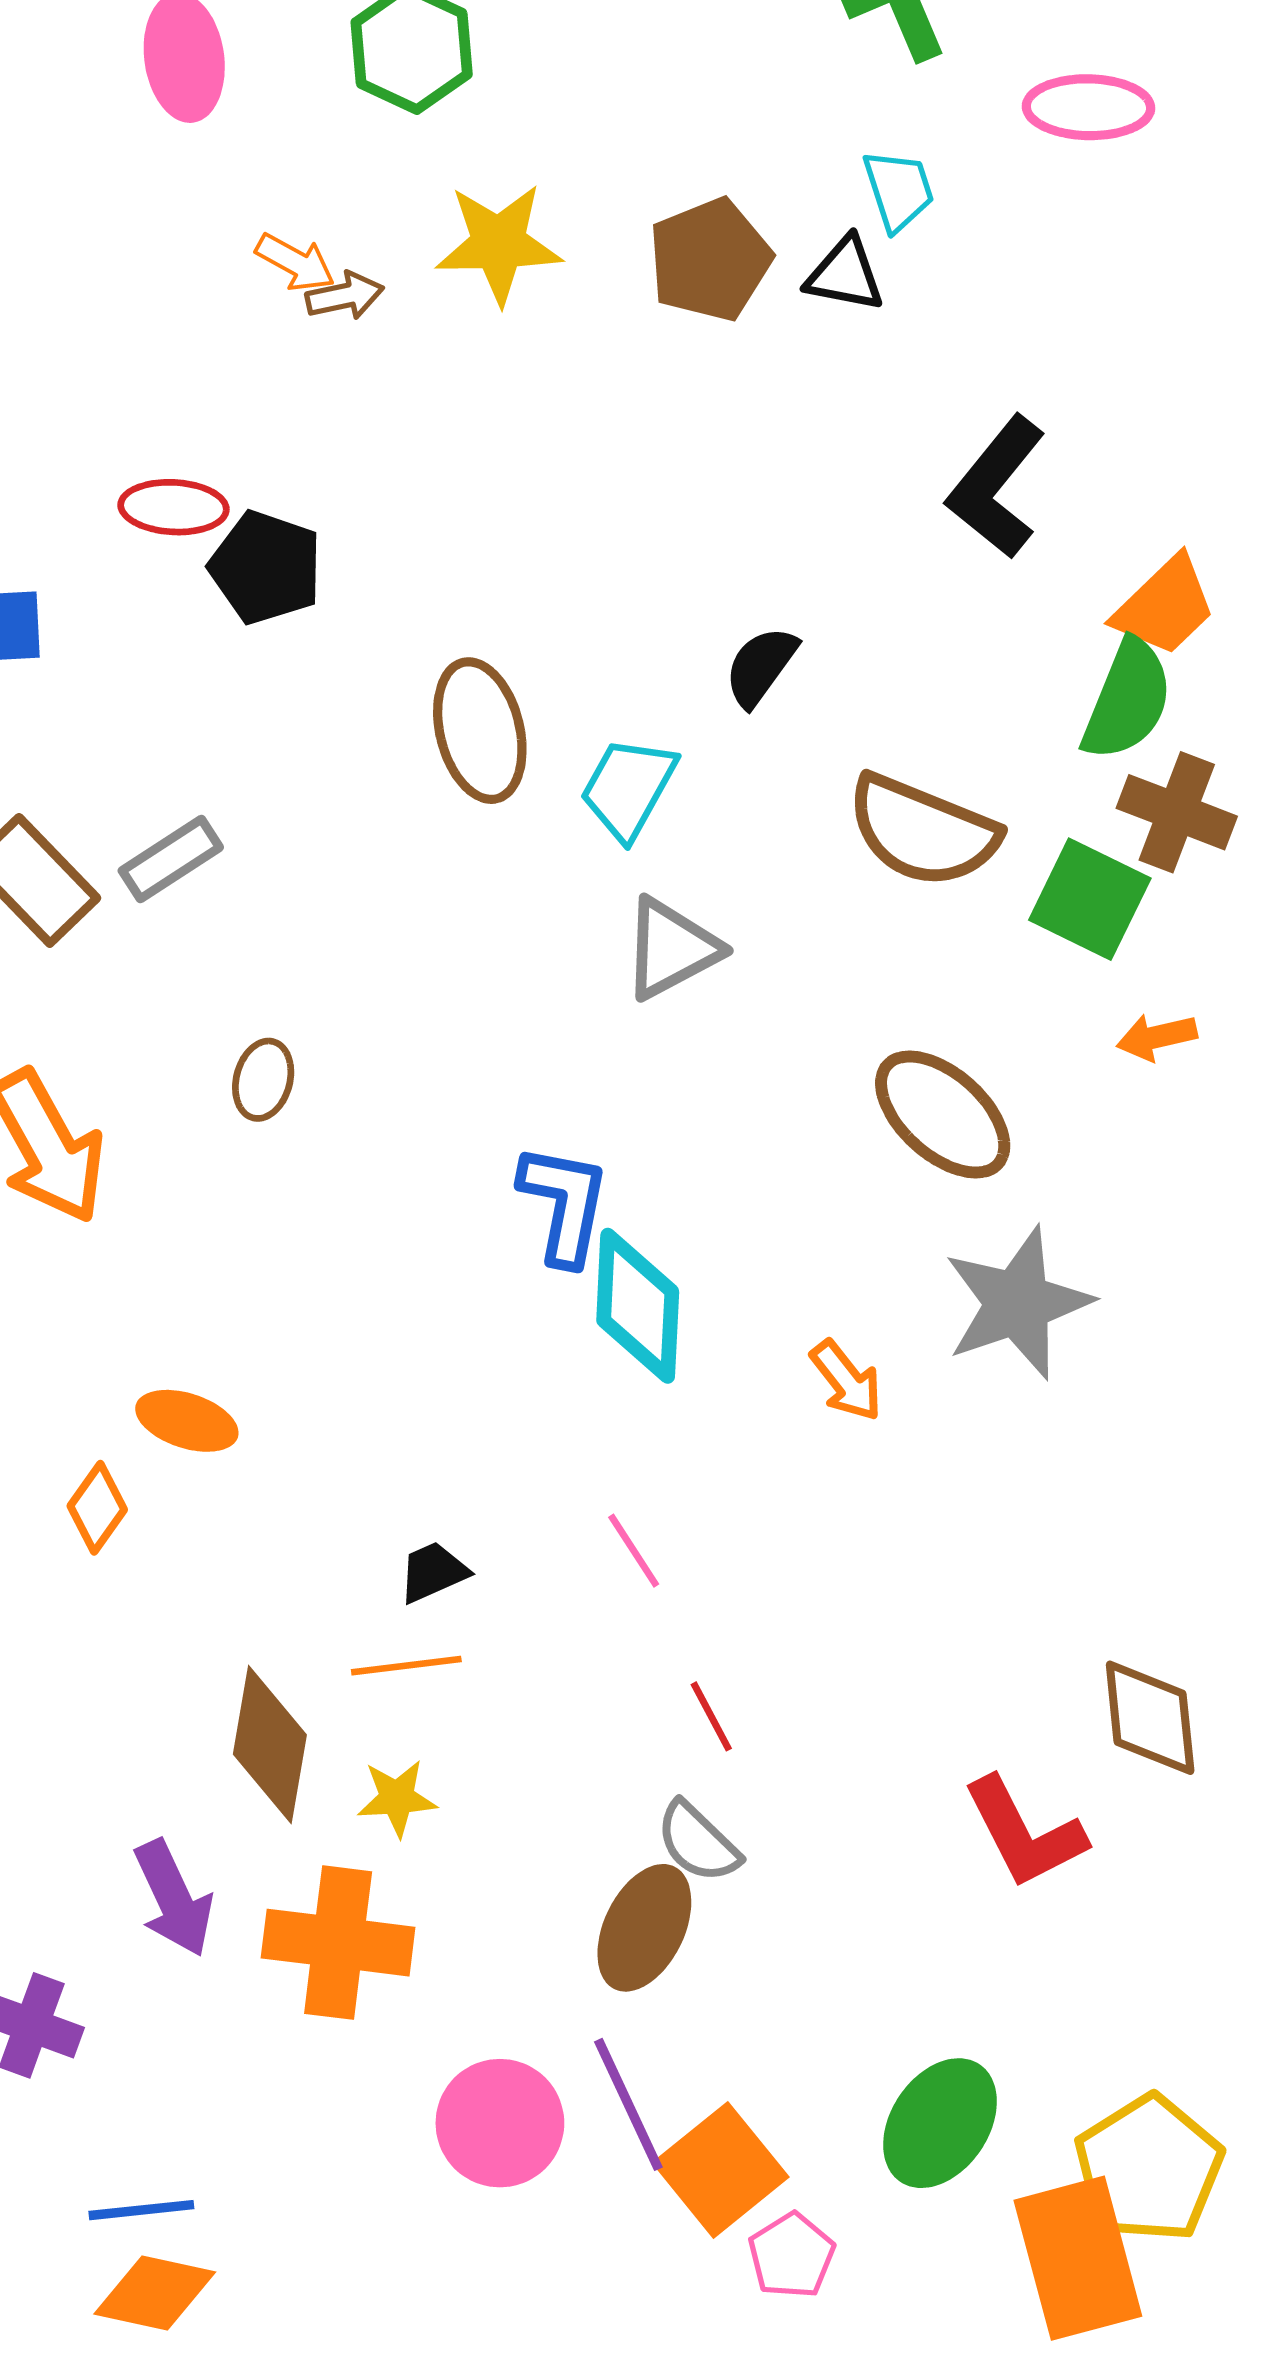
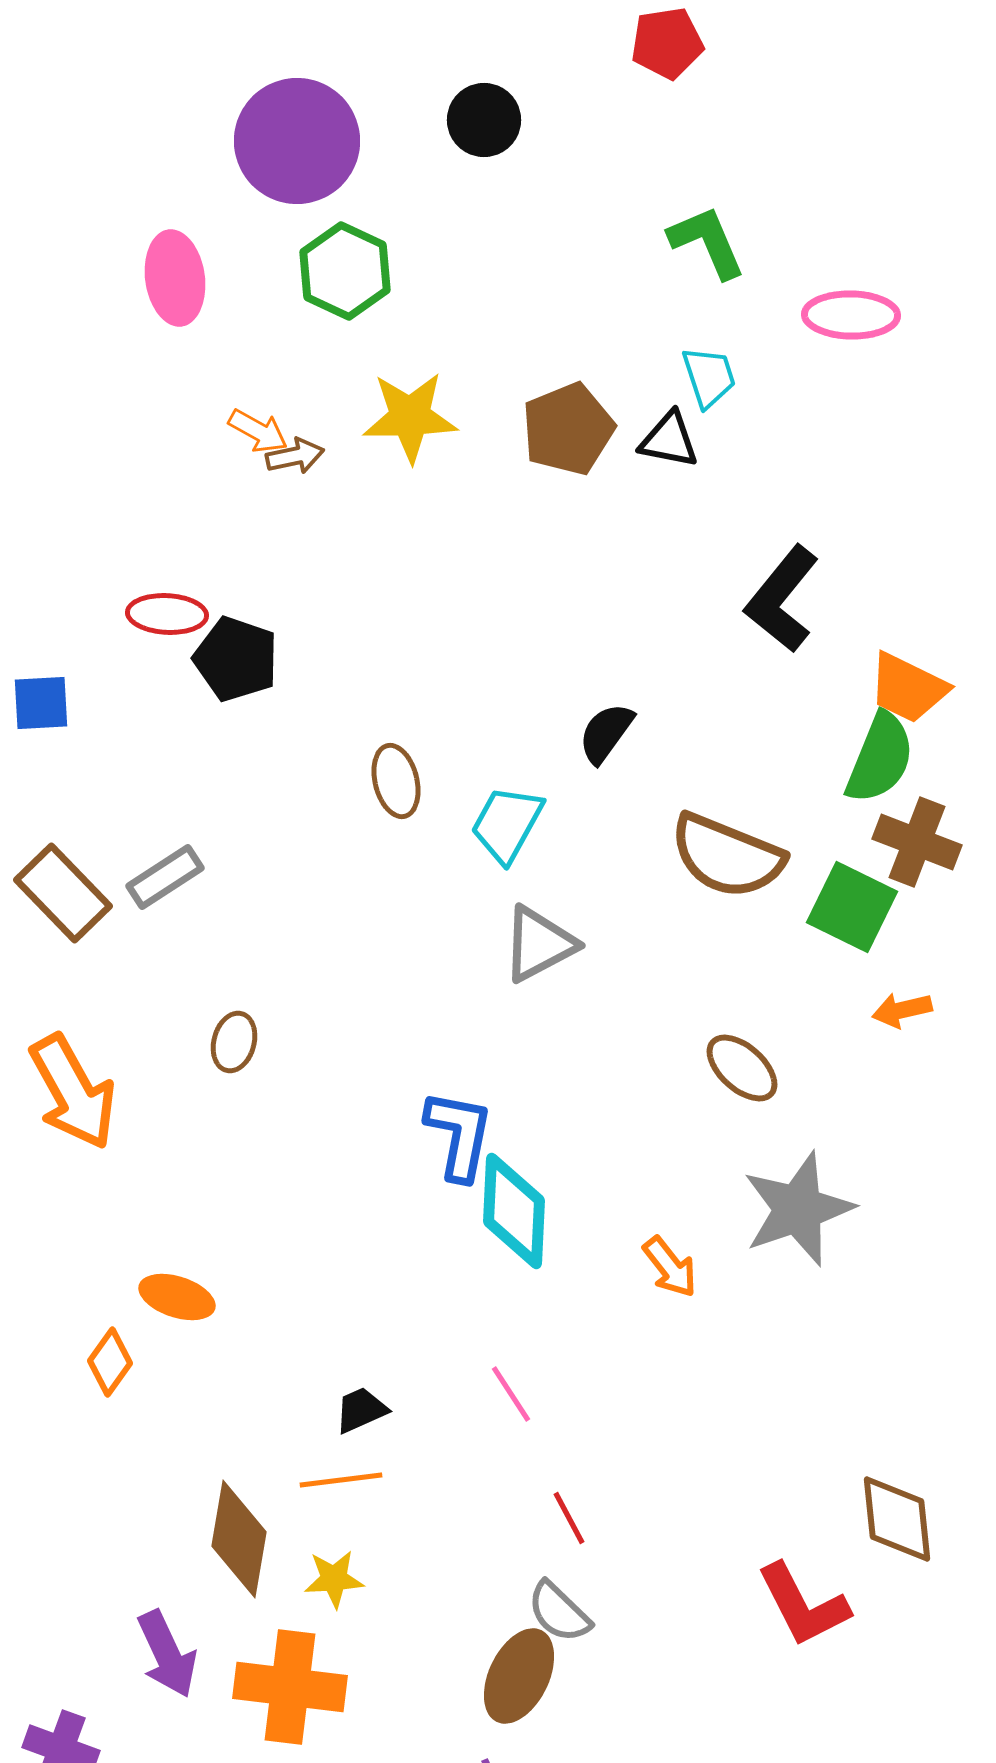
orange trapezoid: (1165, 606) -> (908, 688), turned 70
brown ellipse: (480, 731) -> (396, 781), size x0.7
brown ellipse: (943, 1114) -> (742, 1068), size x0.7

